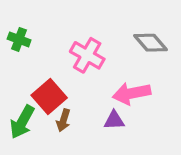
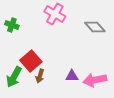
pink cross: (87, 55) -> (55, 14), moved
pink arrow: (132, 93) -> (95, 80), moved

